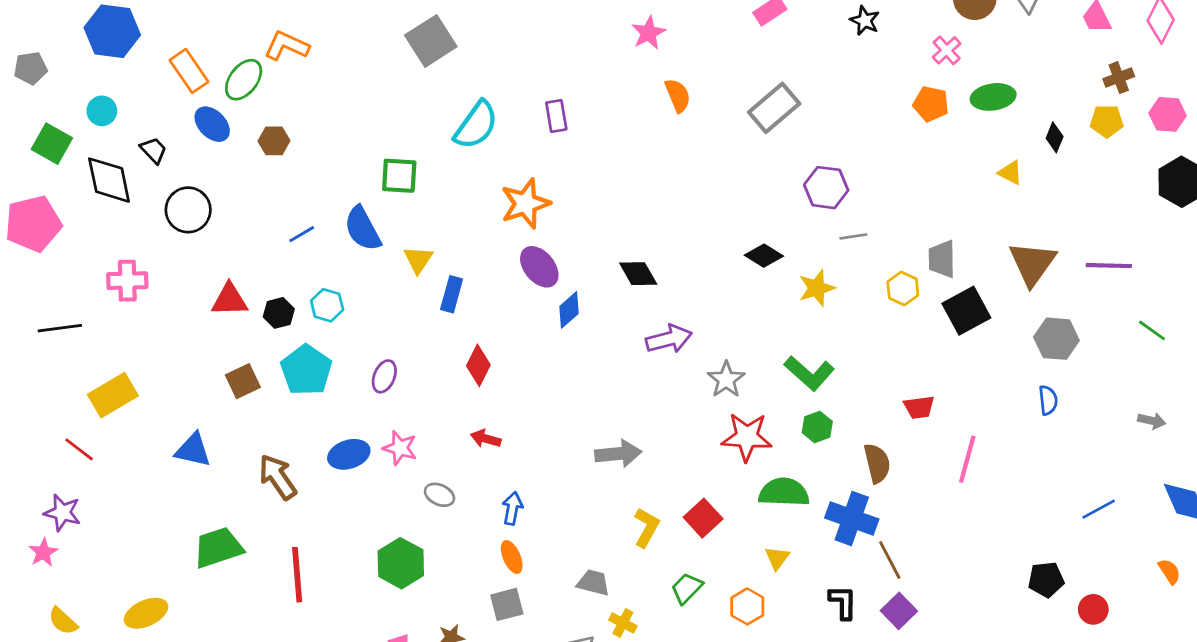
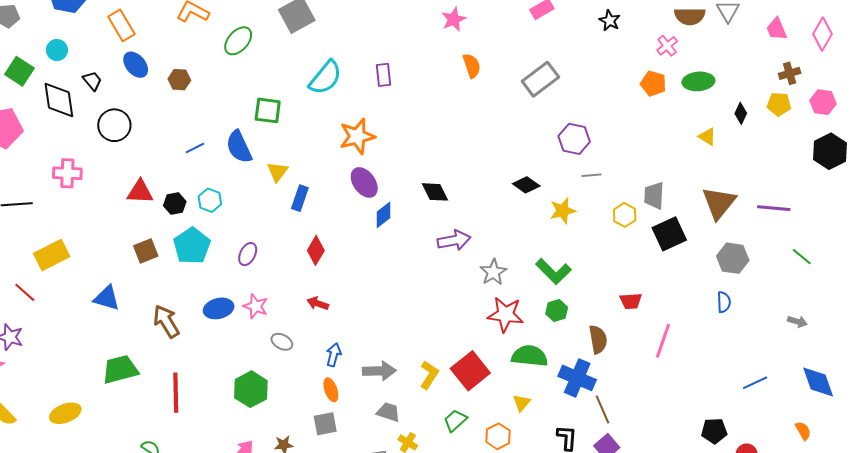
green ellipse: (244, 80) -> (238, 41), moved
gray arrow: (618, 454) -> (379, 371), moved
red square: (703, 518) -> (470, 371), size x1.4

